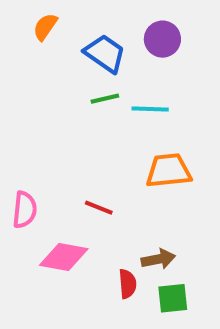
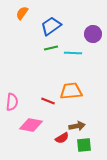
purple circle: (162, 39) -> (93, 34), moved
blue trapezoid: (105, 53) -> (51, 26), turned -70
orange trapezoid: (169, 171) -> (71, 91), moved
red semicircle: (127, 284) -> (62, 138), turned 64

